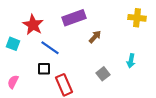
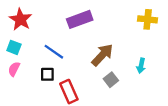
red star: (33, 25) -> (20, 19), moved
brown arrow: (95, 37) -> (102, 55), moved, size x1.6
pink semicircle: (13, 82) -> (14, 69), moved

